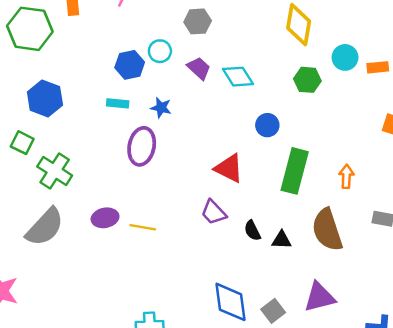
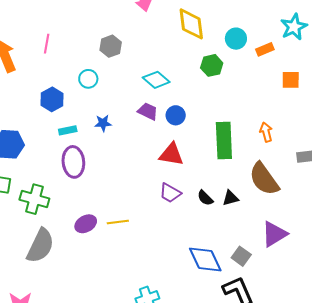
blue hexagon: (130, 65) -> (52, 99), moved
orange rectangle: (378, 67) -> (265, 49), moved
purple trapezoid: (199, 68) -> (148, 111), moved
blue circle: (267, 125) -> (176, 115), moved
purple ellipse: (142, 146) -> (73, 162), moved

